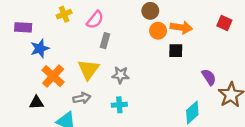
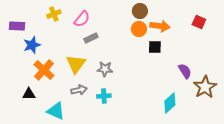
brown circle: (150, 11) -> (140, 11), moved
gray rectangle: (105, 41) -> (91, 38), turned 48
gray arrow: (82, 98) -> (79, 90), moved

